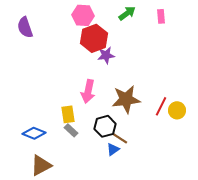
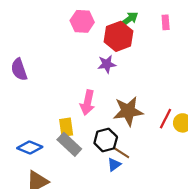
purple semicircle: (25, 27) -> (19, 69), moved
red hexagon: (94, 38) -> (118, 36), moved
gray rectangle: (71, 130) -> (69, 144), size x1.6

